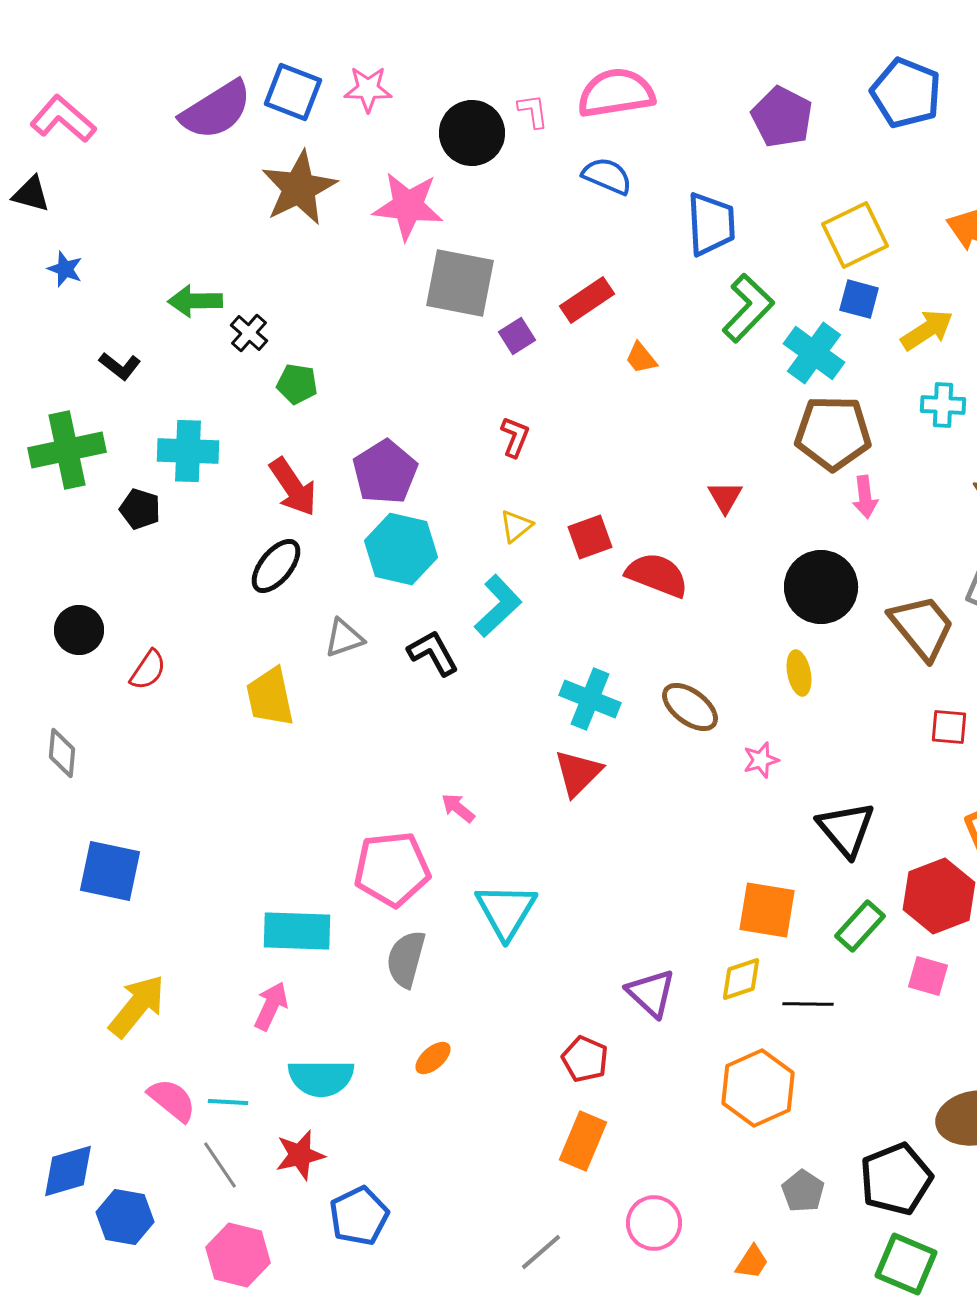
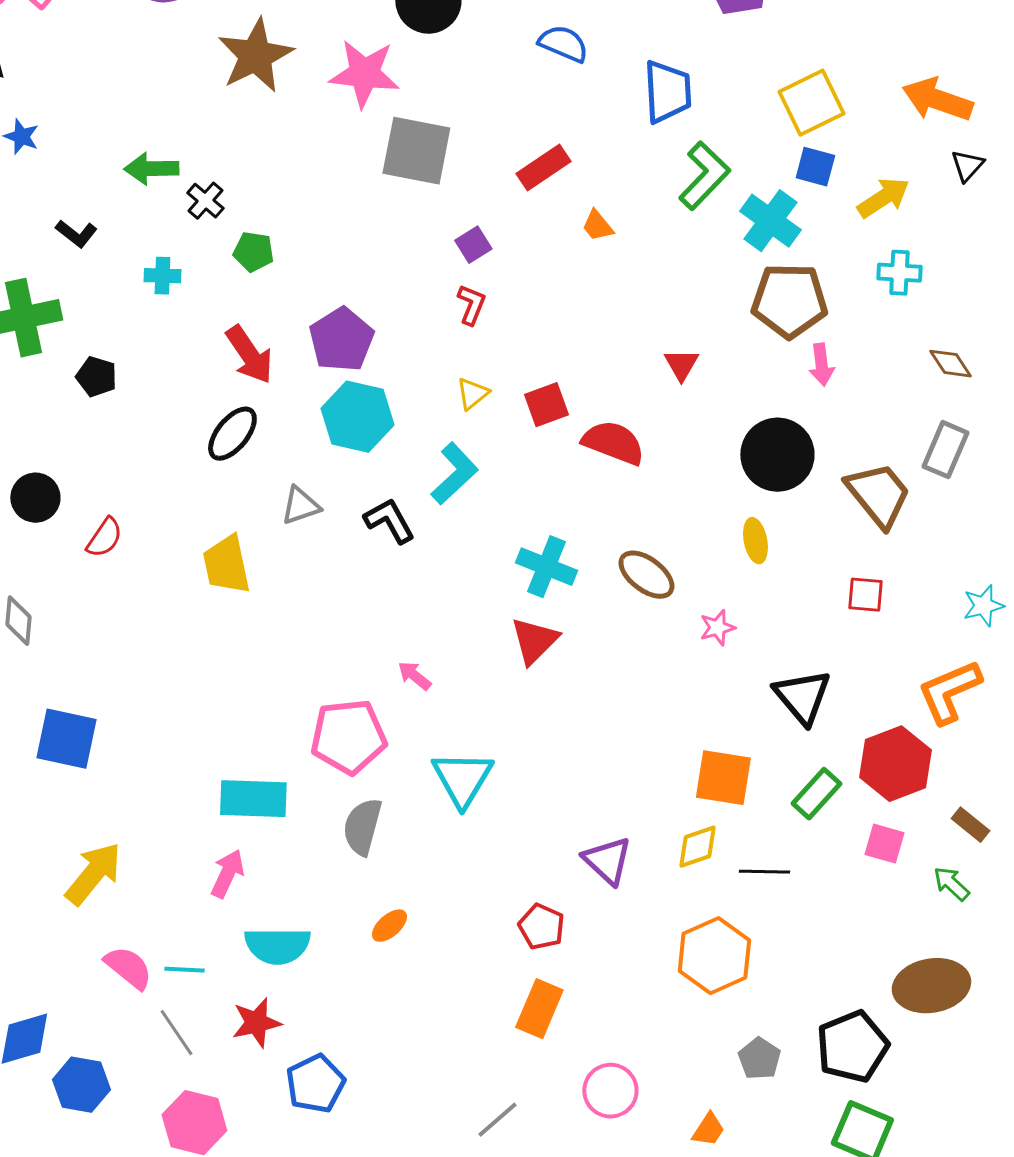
purple square: (517, 336) -> (473, 245), moved
cyan cross: (188, 451) -> (162, 276), moved, size x0.6
red square: (949, 727) -> (865, 595), moved

